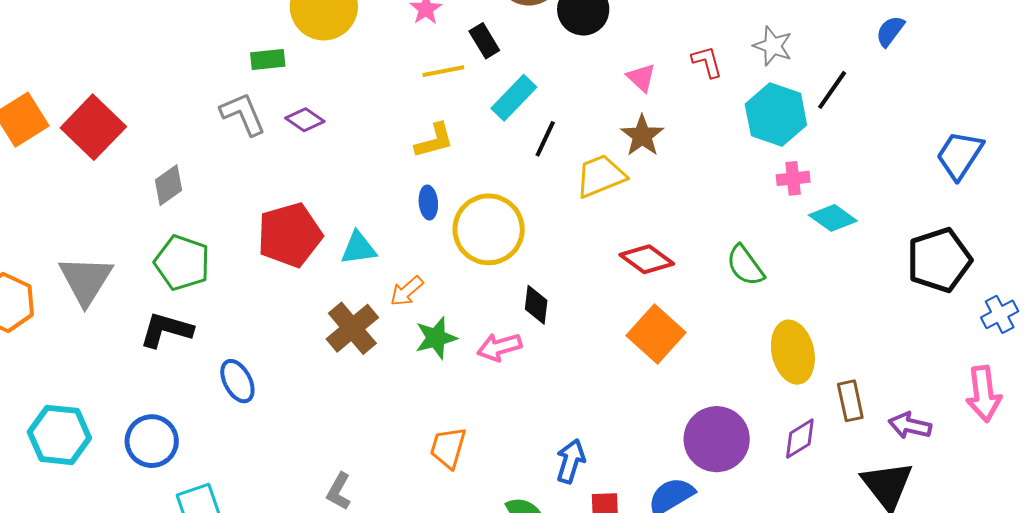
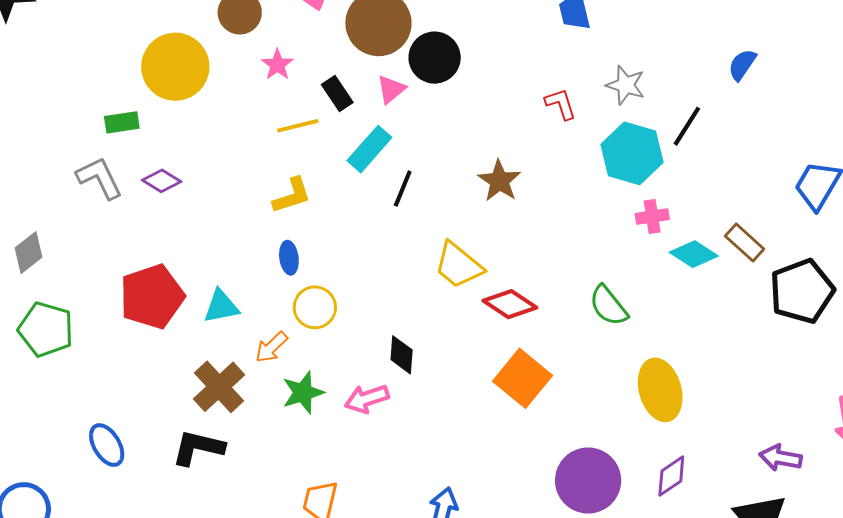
pink triangle: (641, 78) -> (391, 89), moved, turned 40
yellow trapezoid: (601, 176) -> (458, 265), moved, turned -116
yellow circle: (489, 229) -> (315, 307), moved, size x0.6
black L-shape: (166, 330) -> (198, 448), moved
brown rectangle: (850, 401) -> (745, 242), moved, turned -33

